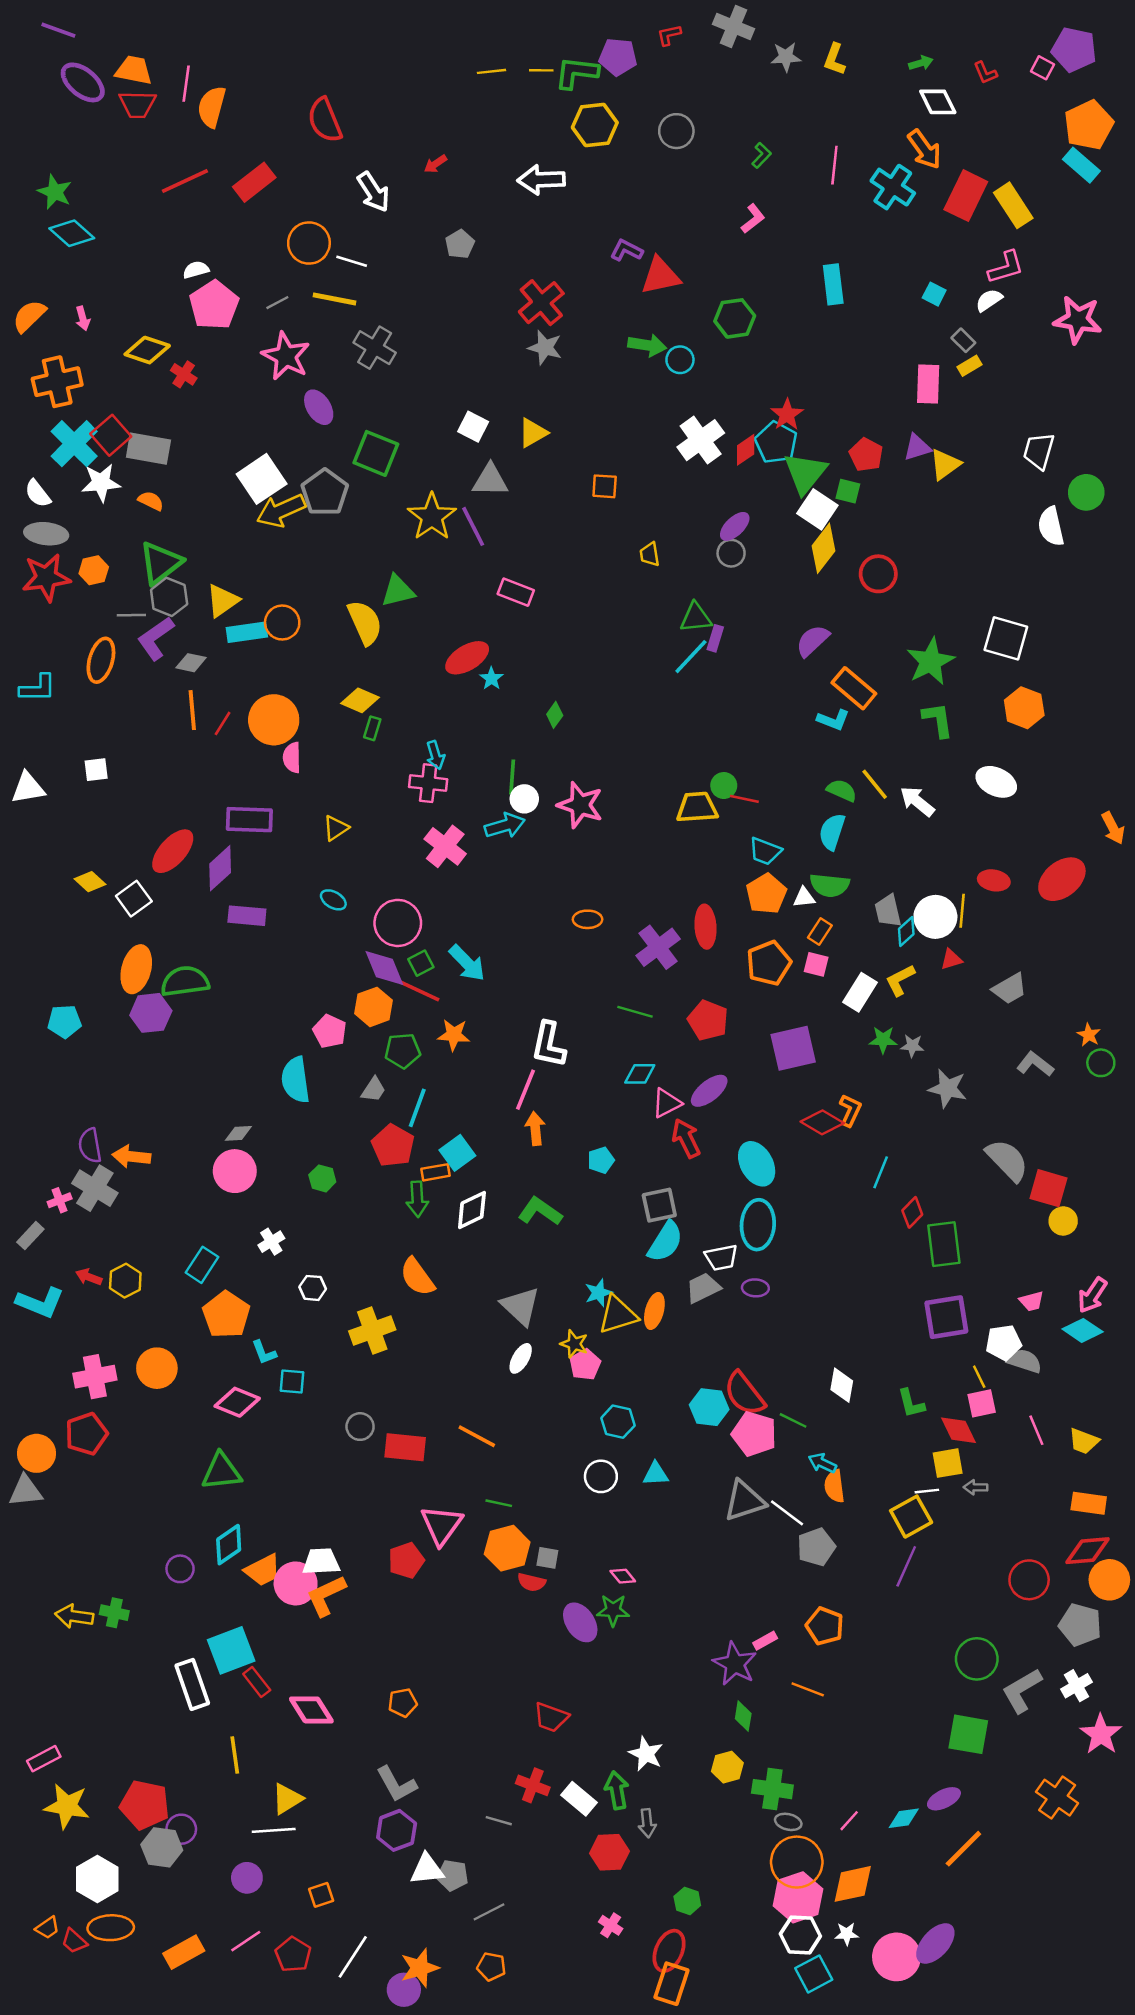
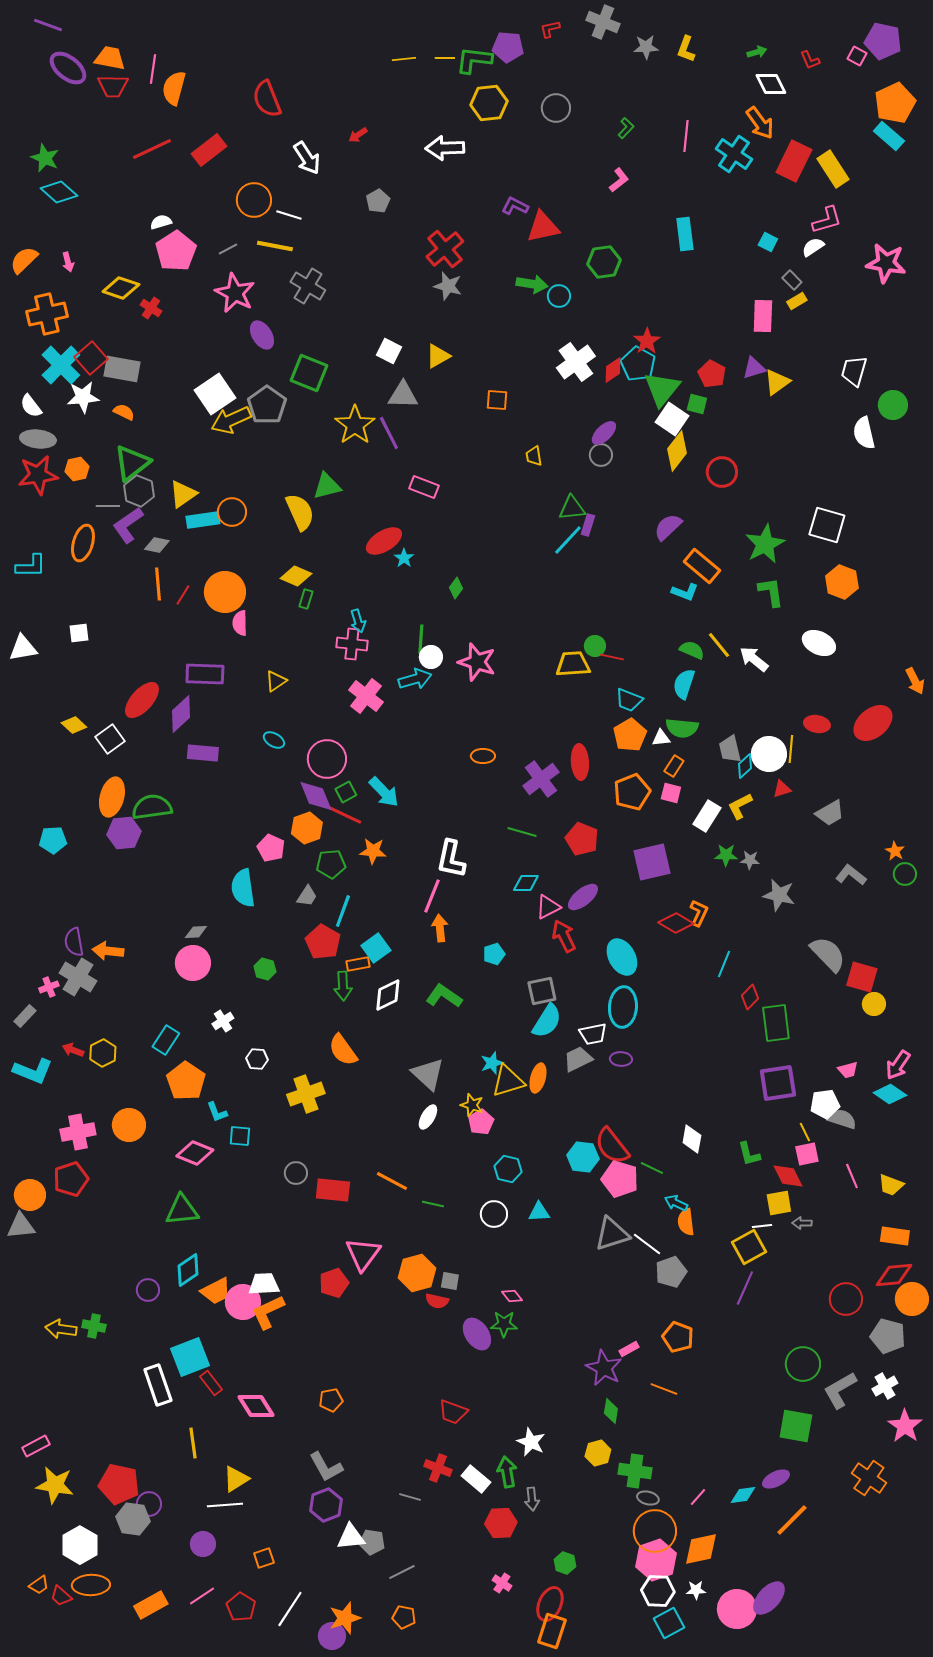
green line: (499, 1503) -> (433, 1204), moved

